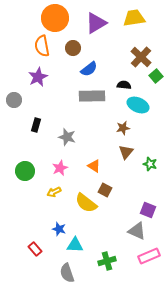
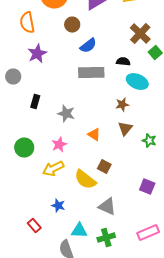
orange semicircle: (42, 46) -> (27, 22), moved
orange triangle: (94, 166) -> (94, 134), moved
yellow arrow: (54, 192) -> (53, 168), size x1.5
gray triangle: (137, 231) -> (107, 206), moved
cyan triangle: (75, 245) -> (79, 230), moved

